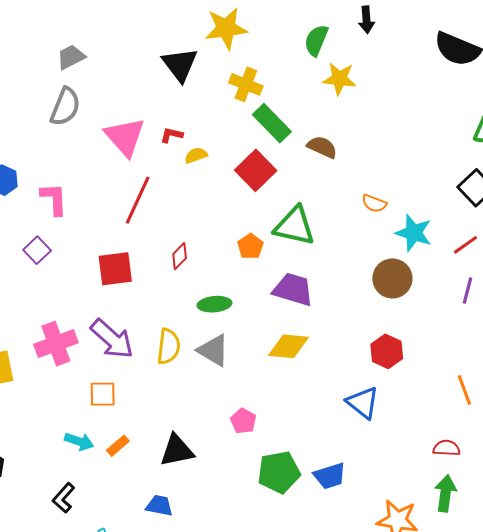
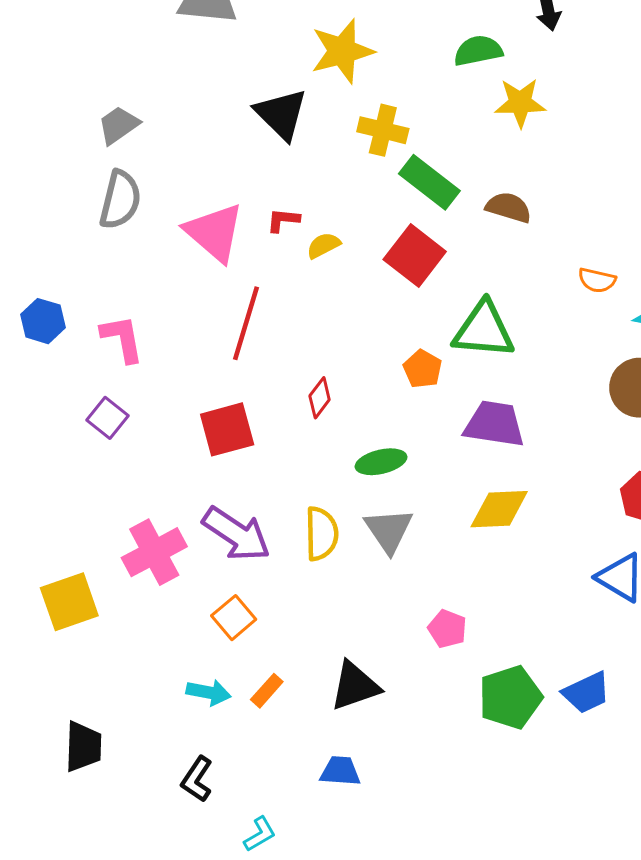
green semicircle: (316, 40) -> (478, 51), turned 64
gray triangle: (213, 350) -> (389, 530), turned 33
orange square: (103, 394) -> (234, 618), turned -32

